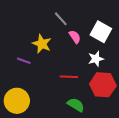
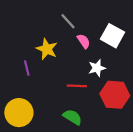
white star: (96, 59) -> (97, 68), moved
purple line: (24, 61) -> (27, 68), turned 56
green semicircle: (76, 105) -> (72, 117), moved

